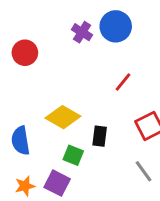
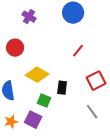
purple cross: (82, 32) -> (29, 17), moved
red circle: (25, 53) -> (15, 48), moved

